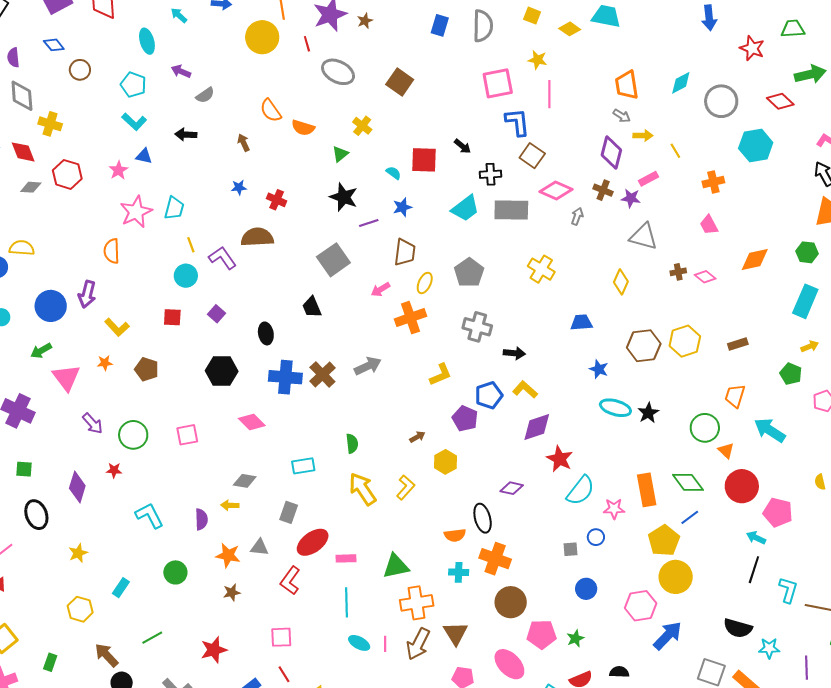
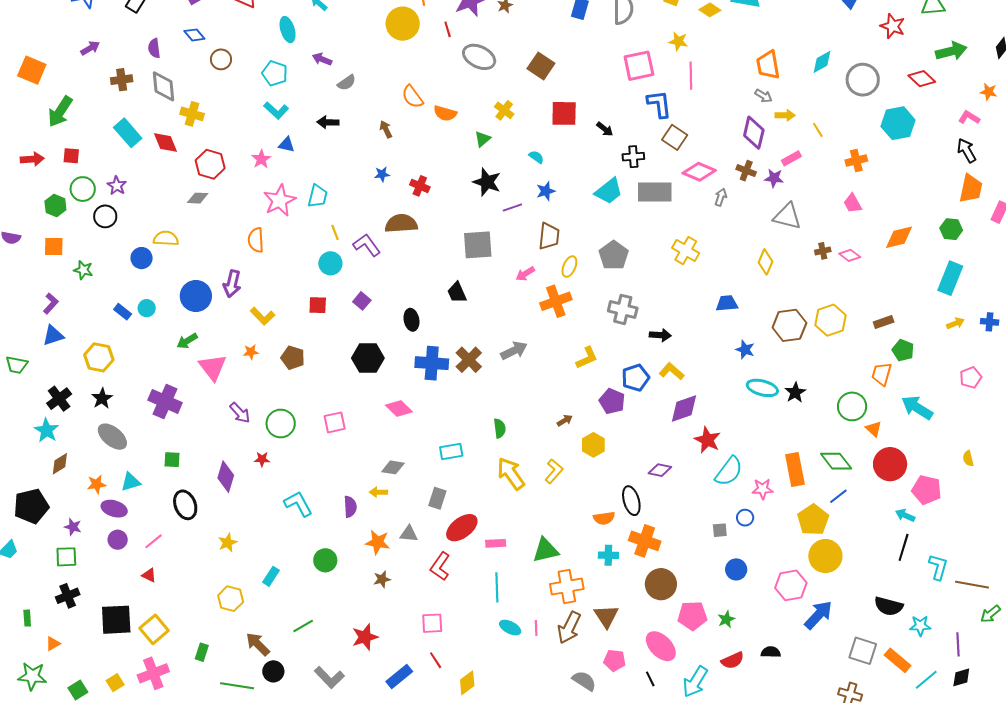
red square: (424, 160) -> (564, 113), moved
gray diamond: (31, 187) -> (198, 198), moved
gray square: (333, 260) -> (478, 245), turned 32
green pentagon: (791, 374) -> (903, 350), moved

